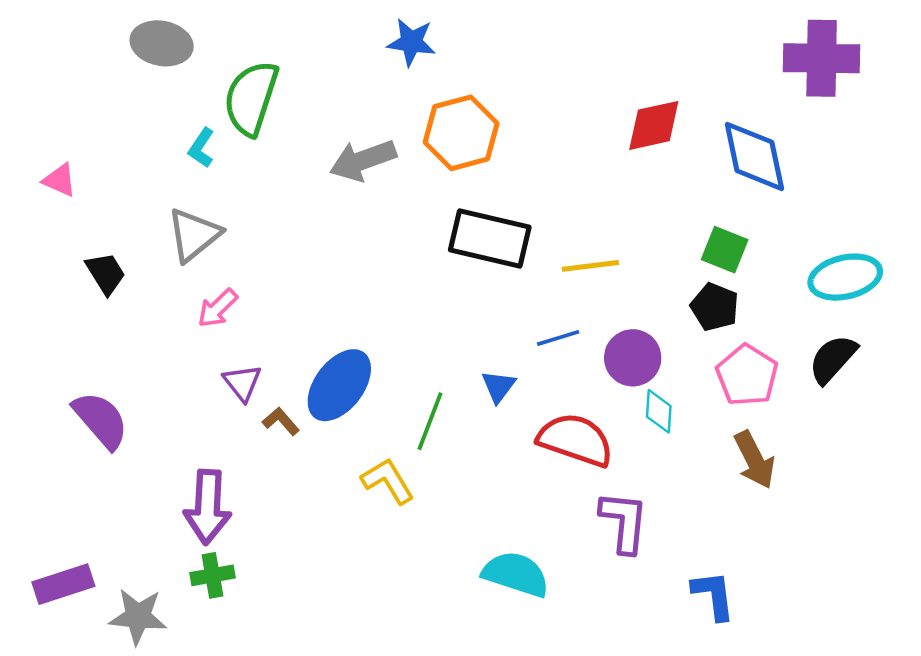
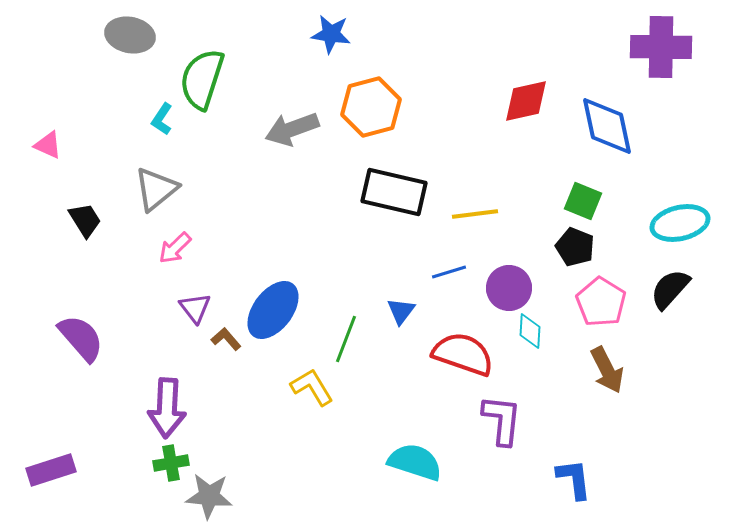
gray star: (138, 616) -> (209, 496), moved

